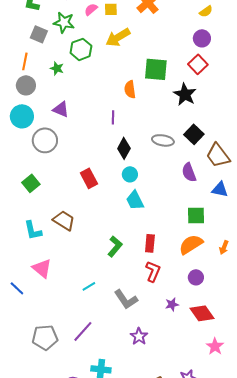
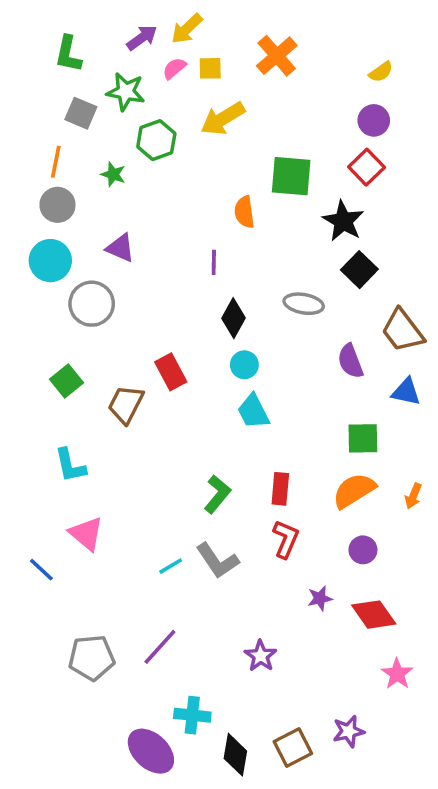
black square: (194, 134) -> (359, 270), moved
brown trapezoid: (64, 220) -> (126, 404), moved, turned -95
gray L-shape: (126, 299) -> (217, 561), moved

